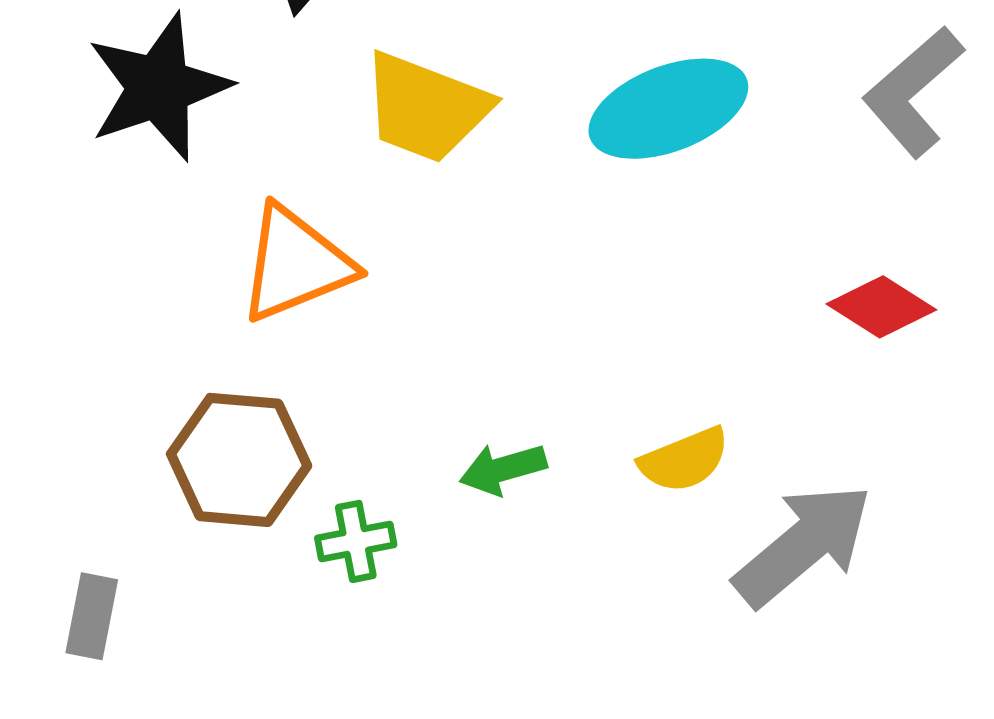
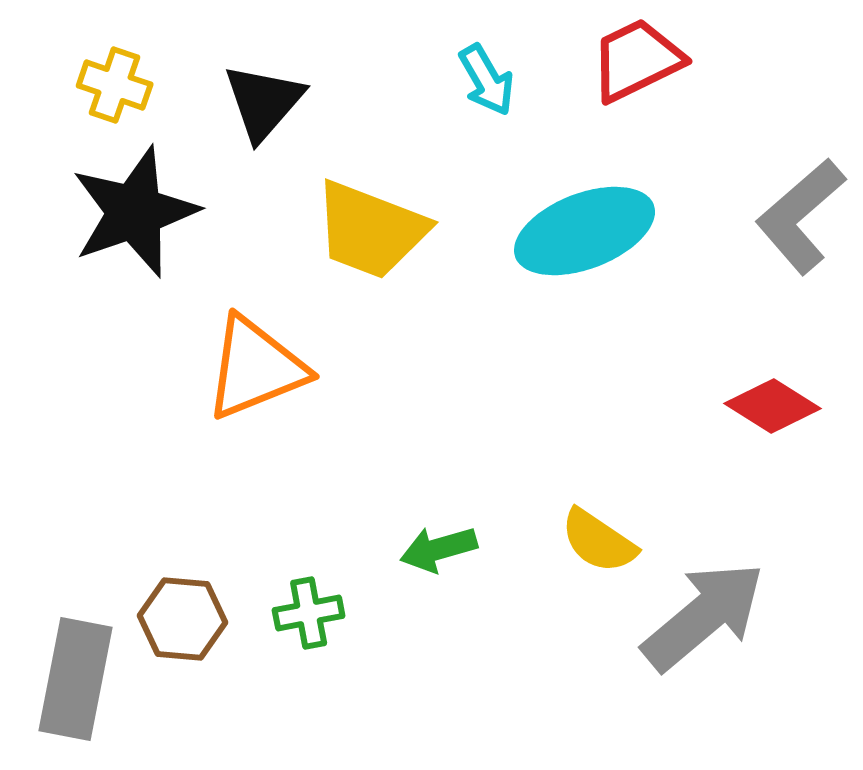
brown hexagon: (239, 460) -> (183, 619), moved, size x0.7
yellow semicircle: (684, 460) -> (599, 541), turned 56
gray rectangle: (92, 616) -> (76, 679), size x1.6

